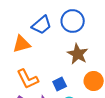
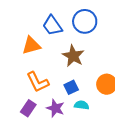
blue trapezoid: (42, 25) -> (52, 26), turned 95
brown star: (78, 54) -> (73, 56), moved

